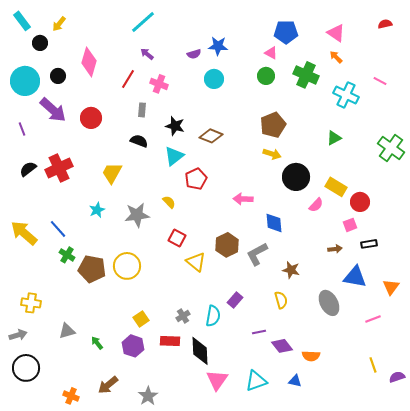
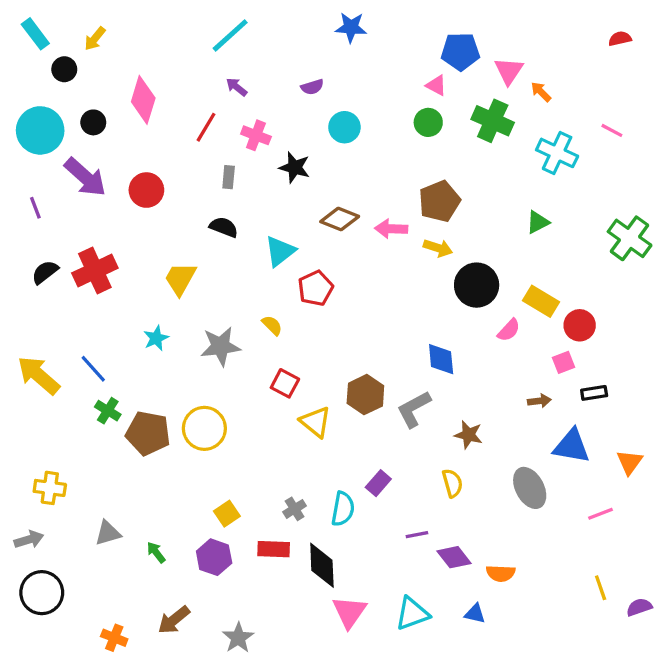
pink triangle: (336, 33) -> (509, 71), moved, turned 30
blue star: (218, 46) -> (351, 27), moved
black star: (175, 126) -> (295, 167), moved
pink arrow: (243, 199) -> (391, 229), moved

